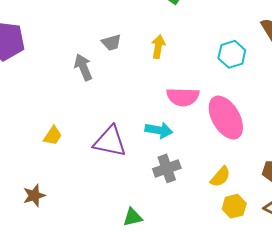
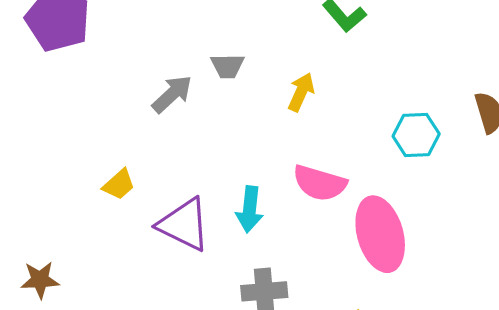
gray arrow: (83, 67) -> (172, 94), turned 56
cyan arrow: (159, 130) -> (249, 209), moved, turned 72
yellow trapezoid: (53, 136) -> (119, 184), moved

